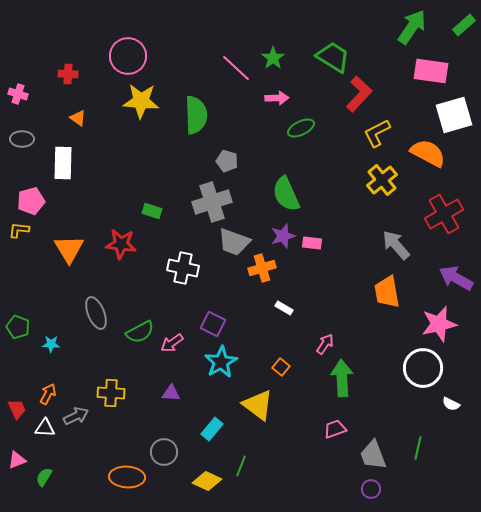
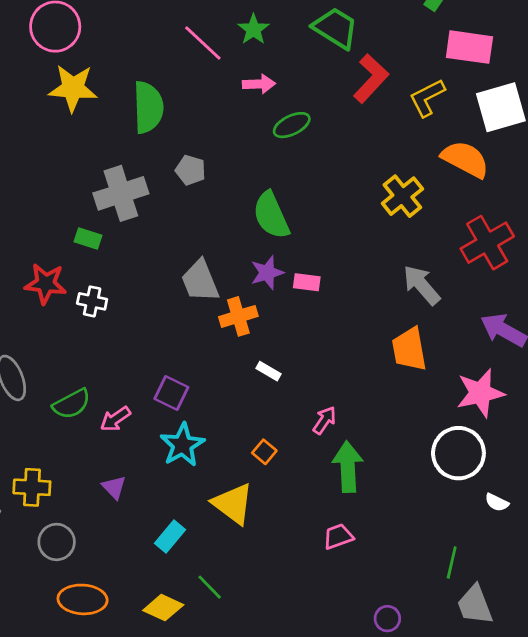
yellow L-shape: (377, 133) -> (427, 98), moved
gray cross: (212, 202) -> (121, 193), moved
gray trapezoid: (234, 242) -> (200, 281), turned 48
white cross: (183, 268) -> (92, 301), moved, size x0.7
purple triangle: (171, 393) -> (114, 487), turned 42
gray circle: (164, 452) -> (57, 542), moved
gray trapezoid: (373, 455) -> (475, 605), moved
green line: (241, 466) -> (210, 587), turned -65
orange ellipse: (127, 477) -> (83, 599), moved

